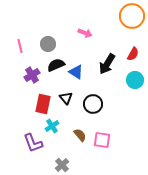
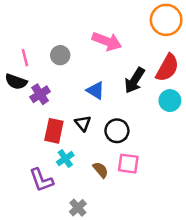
pink arrow: (85, 33) -> (107, 41), size x1.6
red semicircle: (133, 54) -> (167, 68), size x1.6
black semicircle: (56, 65) -> (16, 82), moved, turned -138
pink square: (102, 140) -> (128, 164), moved

